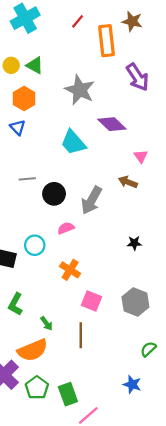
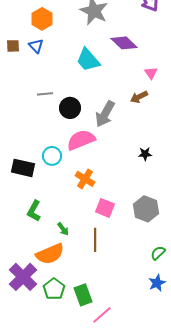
brown arrow: (128, 182) -> (139, 97), turned -48
pink semicircle: (66, 228) -> (81, 140), size x1.8
blue star: (132, 384) -> (157, 283), moved, turned 30

